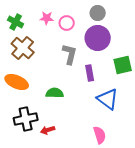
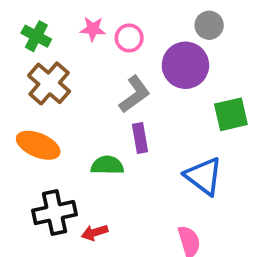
gray circle: (98, 13) -> (209, 25), moved
gray L-shape: (70, 54) -> (135, 94), turned 40
purple rectangle: (90, 73) -> (140, 138), moved

